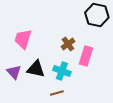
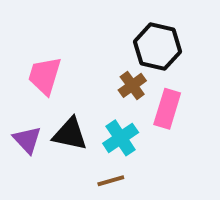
black hexagon: (97, 15) -> (158, 47), moved
cyan cross: (62, 71) -> (121, 138), turned 36

